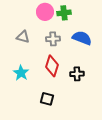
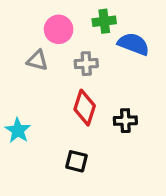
pink circle: (45, 12) -> (59, 29), moved
blue semicircle: (82, 38) -> (134, 44), moved
cyan star: (21, 73) -> (18, 130), moved

